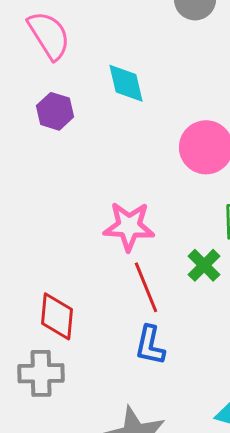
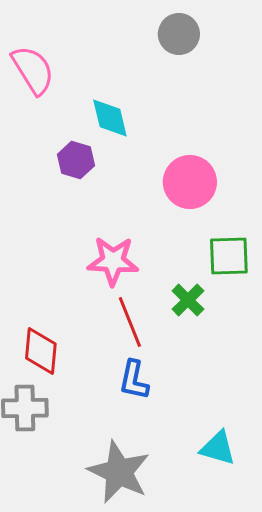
purple hexagon: (55, 111) -> (76, 160), moved

